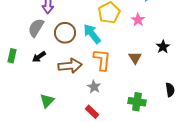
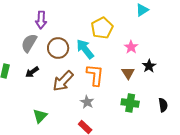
pink star: (138, 20) -> (131, 47), moved
black star: (163, 47) -> (149, 66), moved
brown arrow: (70, 66) -> (63, 81), turned 140
green cross: (137, 102) -> (130, 103), moved

